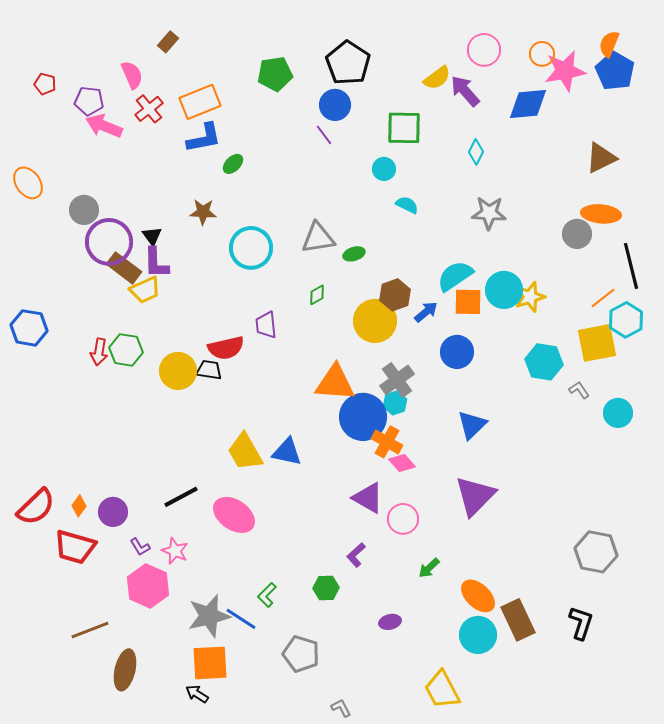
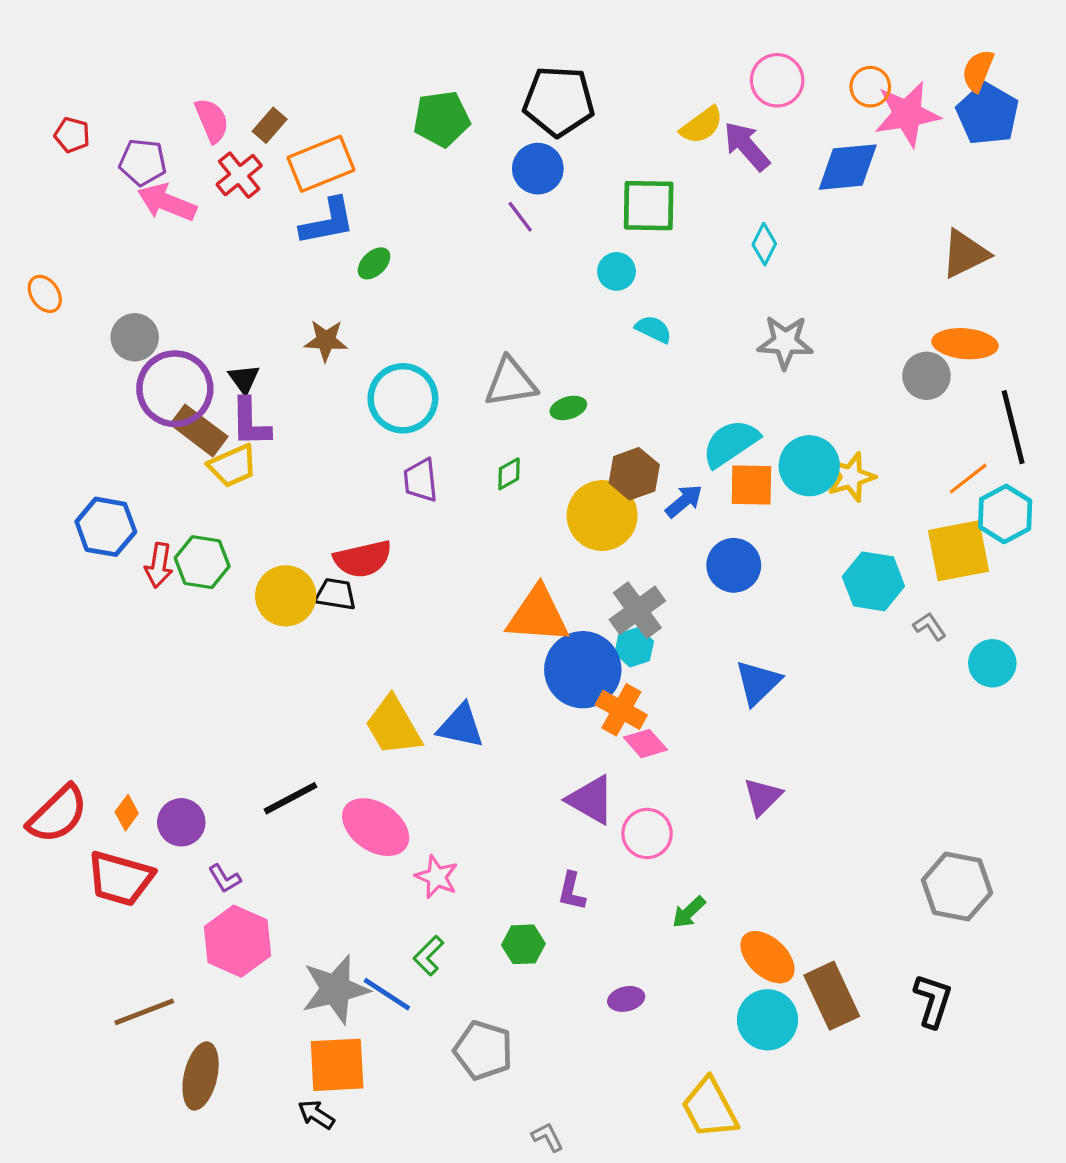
brown rectangle: (168, 42) -> (270, 125), moved
black pentagon: (348, 63) -> (559, 101), turned -30
orange ellipse: (28, 183) -> (45, 294), size x0.7
purple trapezoid: (266, 325) -> (421, 480), moved
blue hexagon: (29, 328) -> (106, 527), moved
purple triangle: (475, 496) -> (763, 797), size x0.6
pink star: (175, 551) -> (437, 877), moved
purple L-shape: (356, 555) -> (572, 891), turned -35

